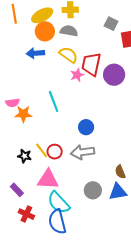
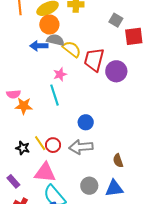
gray semicircle: (69, 31) -> (55, 40), moved
pink star: (77, 75) -> (60, 74), moved
brown semicircle: (120, 172) -> (118, 161), moved

